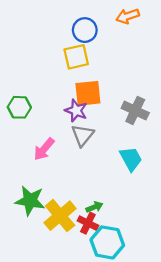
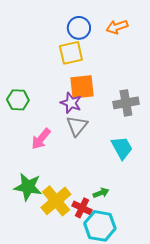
orange arrow: (128, 16) -> (117, 27), moved
gray cross: (135, 110) -> (126, 103), turned -35
green arrow: (94, 207) -> (101, 193), moved

